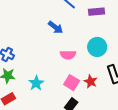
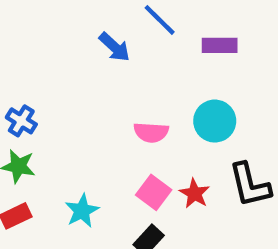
blue arrow: (56, 27) -> (114, 47), moved
cyan star: (36, 83) -> (82, 211), moved

